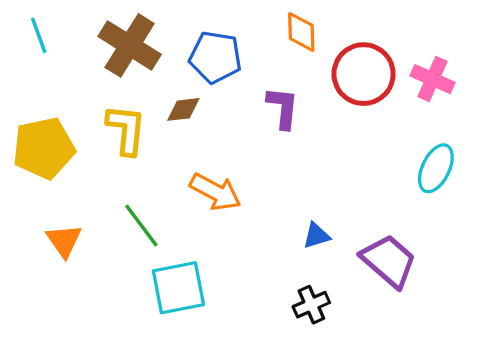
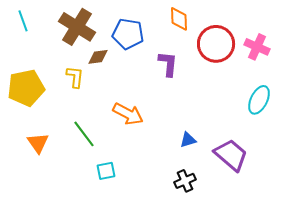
brown diamond: (183, 109) -> (98, 57), moved
yellow L-shape: (126, 130) -> (75, 77), size x0.7
cyan square: (178, 288) -> (106, 171), size x0.6

